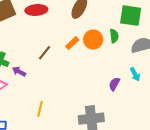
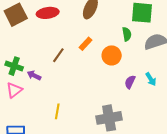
orange circle: (93, 40) -> (112, 55), moved
cyan arrow: (135, 74) -> (151, 79), moved

